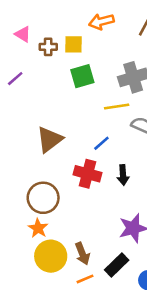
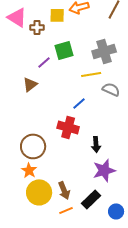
pink triangle: (23, 34) -> (17, 17), size x1.5
yellow square: (74, 44) -> (57, 15), moved
purple line: (15, 79) -> (44, 62), moved
brown triangle: (49, 139) -> (30, 84), moved, size x0.7
black arrow: (123, 175) -> (96, 144), moved

